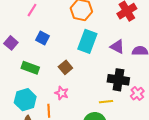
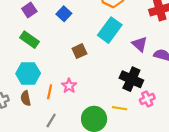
green rectangle: (30, 68) -> (30, 40), moved
pink star: (62, 93) -> (69, 86), moved
yellow line: (106, 102) -> (120, 108), moved

